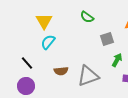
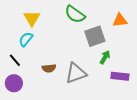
green semicircle: (87, 17) -> (75, 14), size x1.5
gray square: (107, 39) -> (95, 36), size x1.5
cyan semicircle: (48, 42) -> (26, 39), moved

